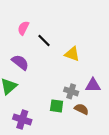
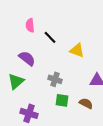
pink semicircle: (23, 28) -> (30, 25), turned -32
gray cross: (71, 91) -> (55, 79), moved

